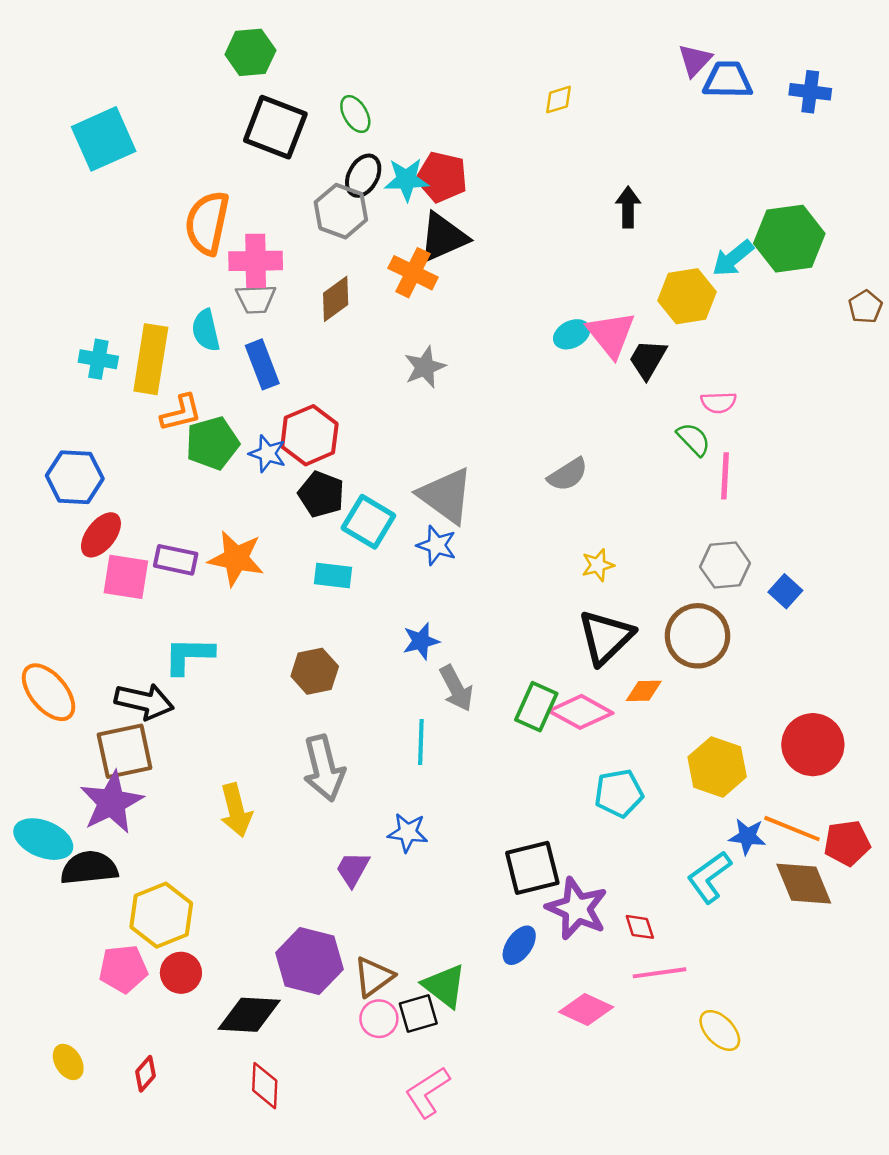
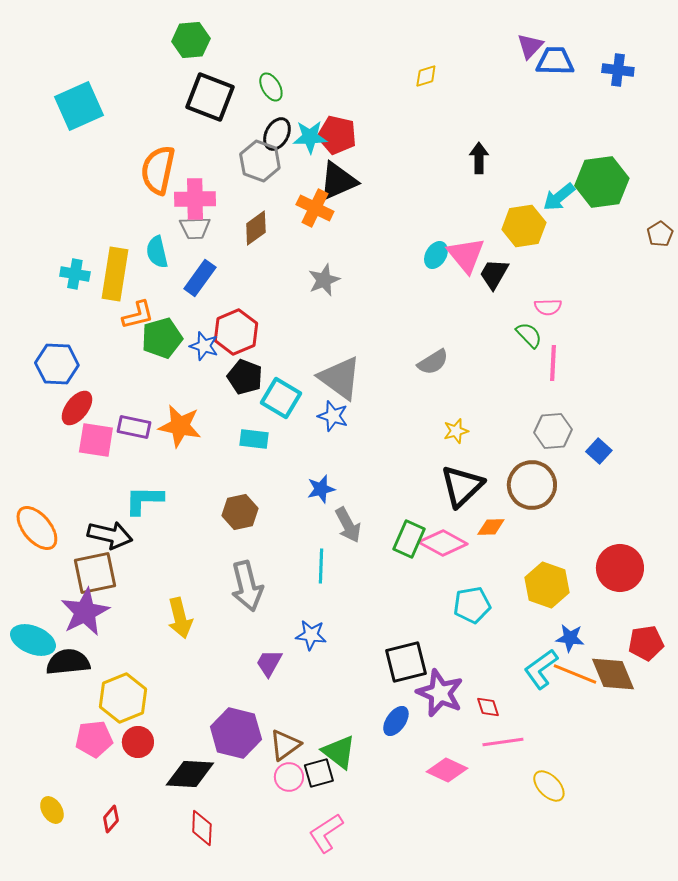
cyan ellipse: (572, 334) -> (436, 255), turned -32
blue rectangle: (262, 364) -> (200, 278), turned 57
orange line: (792, 829) -> (575, 674), moved

